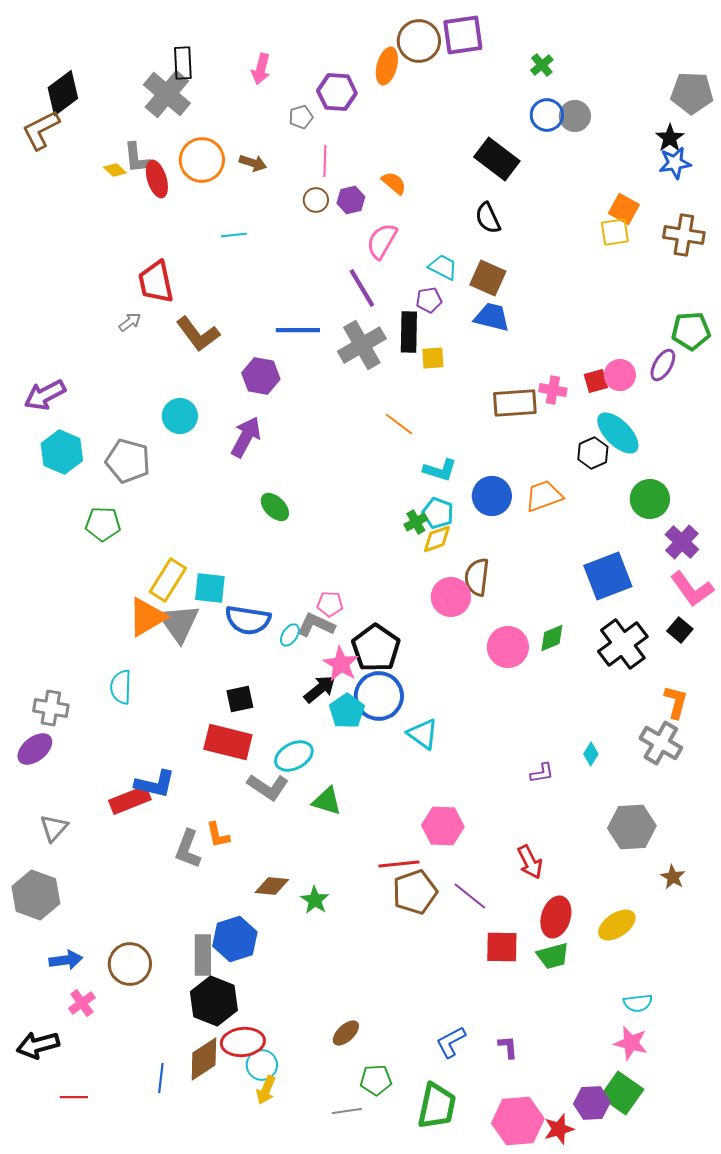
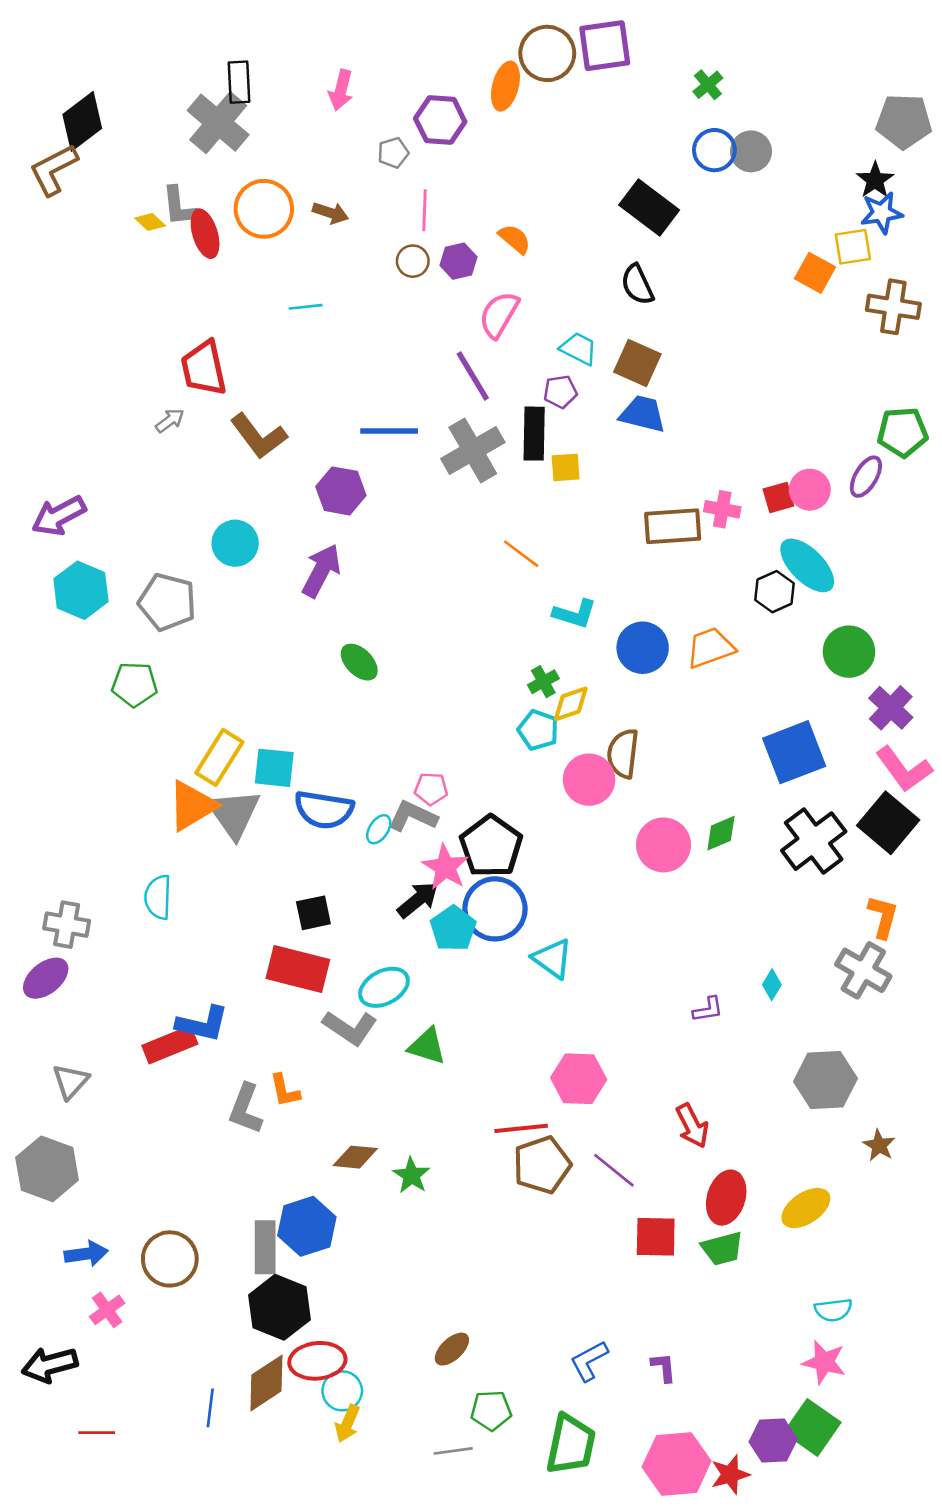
yellow square: (615, 232) -> (853, 247), moved
cyan pentagon: (438, 513) -> (538, 730), moved
black square: (680, 630) -> (888, 823), size x1.8

